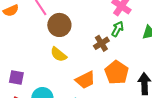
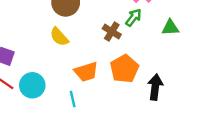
brown cross: (101, 43) -> (112, 32), turned -35

